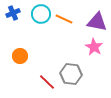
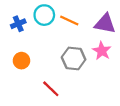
blue cross: (13, 13) -> (18, 24), moved
gray hexagon: (71, 74) -> (74, 58), moved

